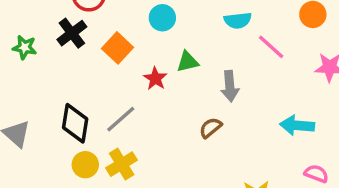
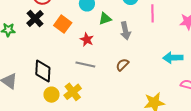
pink line: (271, 47) -> (152, 13), turned 54
green triangle: (188, 62) -> (105, 19), moved
gray arrow: (230, 86) -> (125, 31), moved
gray line: (121, 119) -> (85, 65), moved, turned 60

